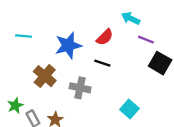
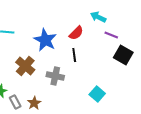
blue star: (68, 45) -> (45, 40), turned -30
black line: (102, 63) -> (74, 55), turned 64

